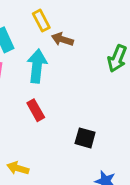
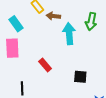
cyan arrow: (37, 66) -> (69, 34), moved

